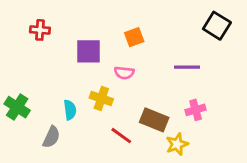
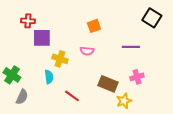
purple square: (88, 51) -> (42, 38), moved
yellow cross: (101, 98) -> (60, 59), moved
red line: (121, 136) -> (72, 96), moved
gray semicircle: (51, 137) -> (22, 97), moved

